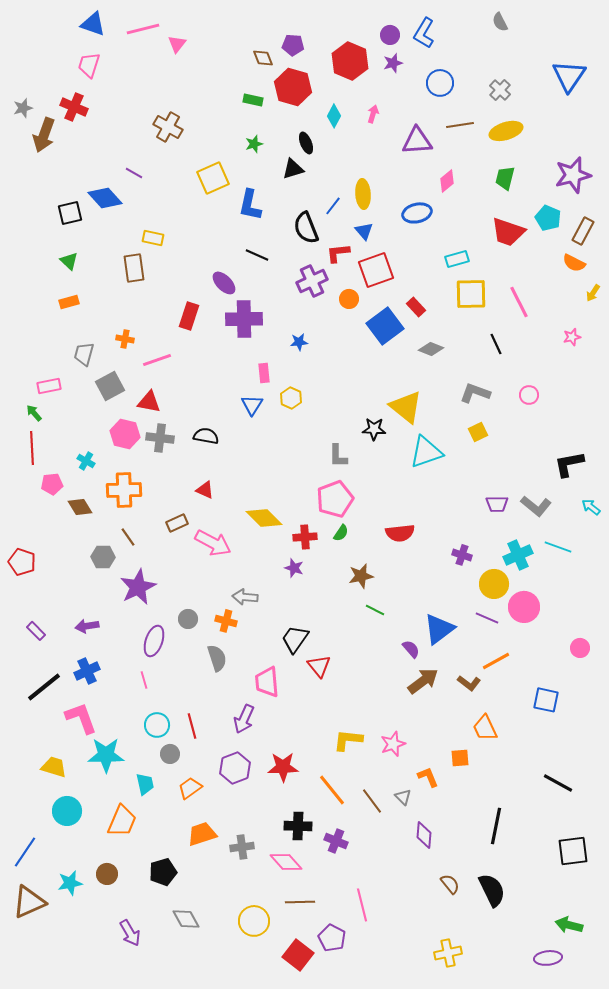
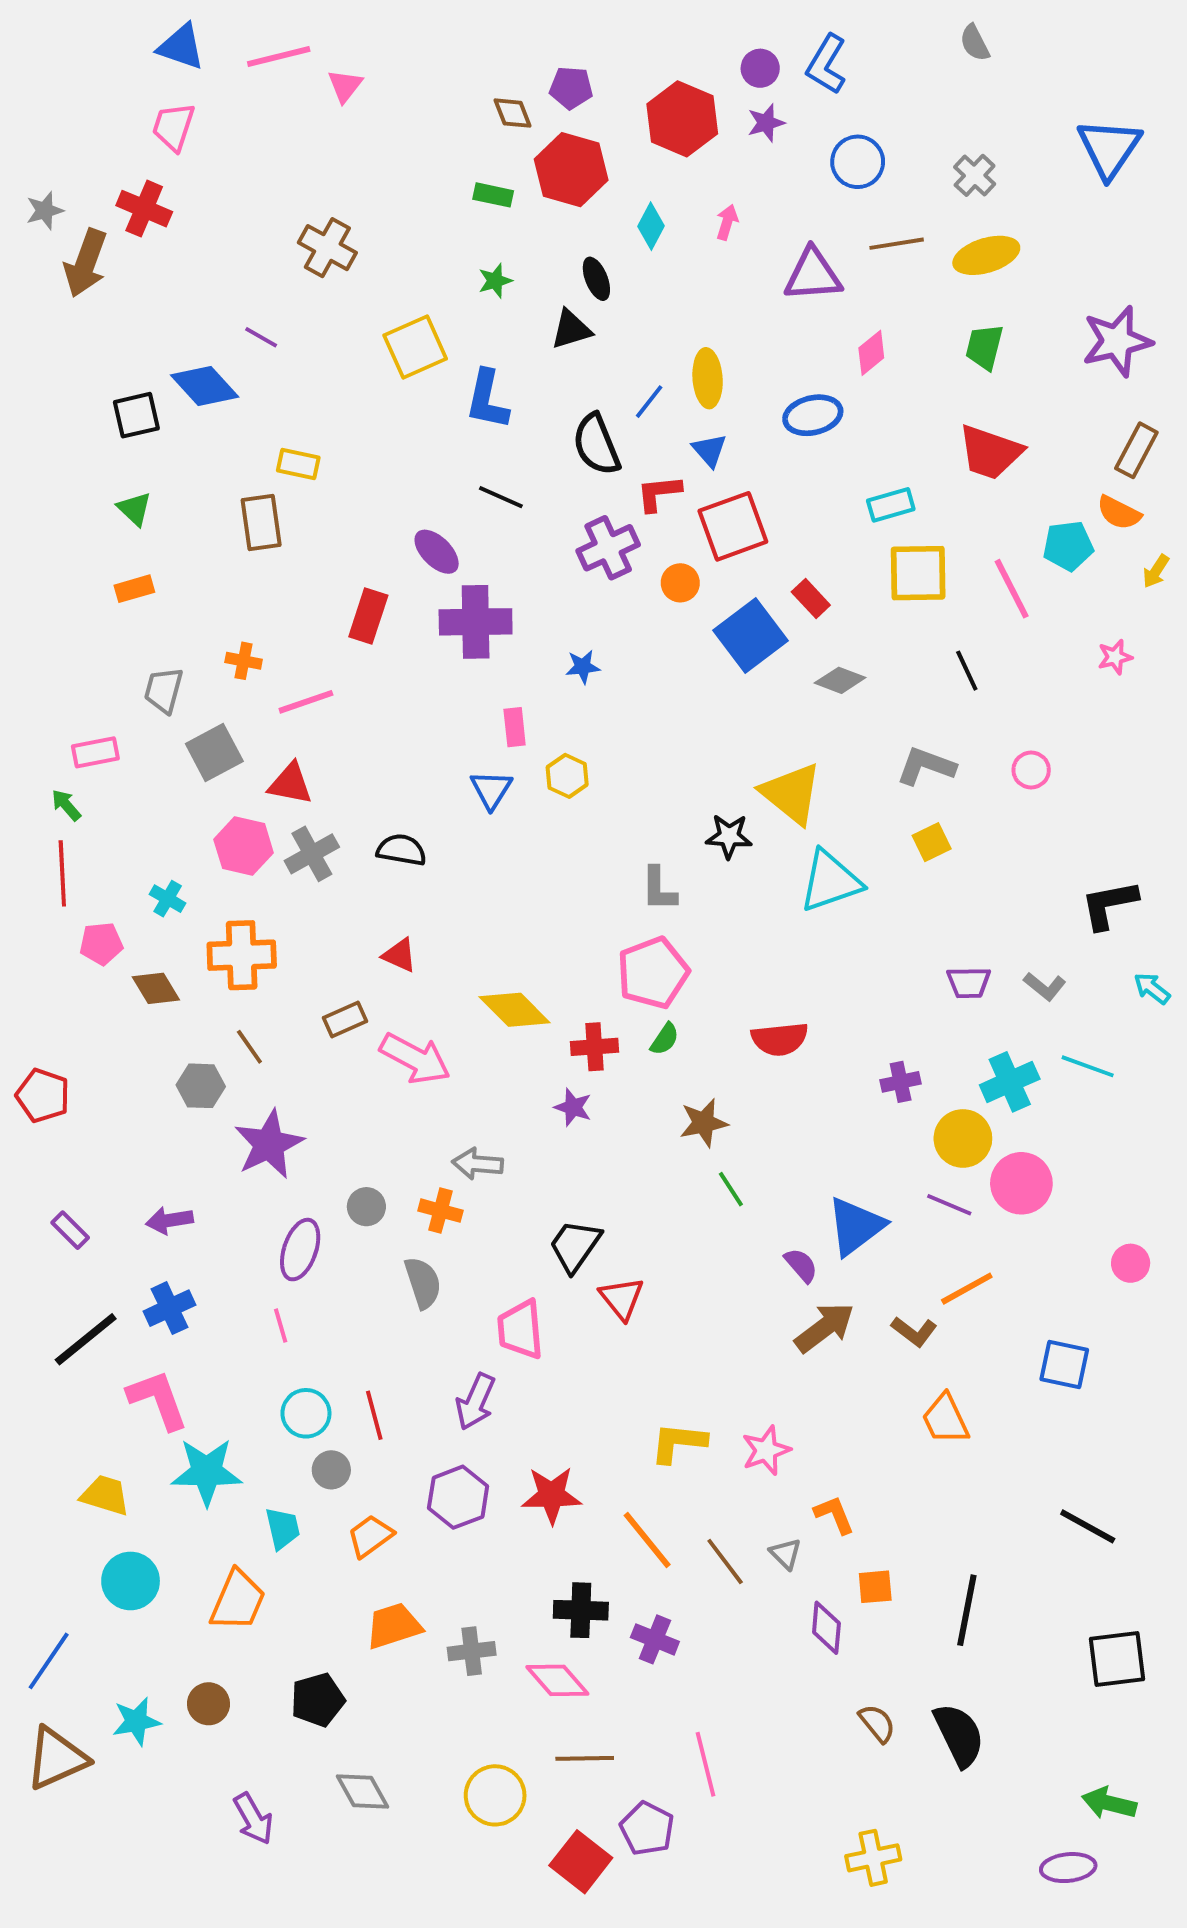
cyan pentagon: (548, 218) -> (1068, 546), moved, turned -30
gray cross: (160, 438) -> (312, 854), turned -36
gray L-shape: (536, 506) -> (1045, 986), size x0.7
purple cross: (462, 555) -> (901, 1082), turned -30
green line: (375, 610) -> (731, 1189), turned 30
orange square: (460, 758) -> (875, 1587), moved

